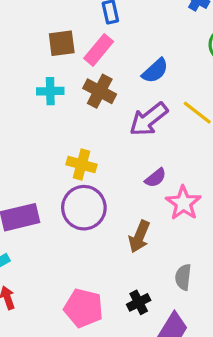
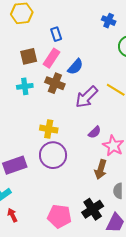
blue semicircle: (155, 71) -> (75, 67), moved
brown arrow: (139, 237) -> (101, 169), moved
black cross: (139, 302) -> (93, 209), size x1.5

